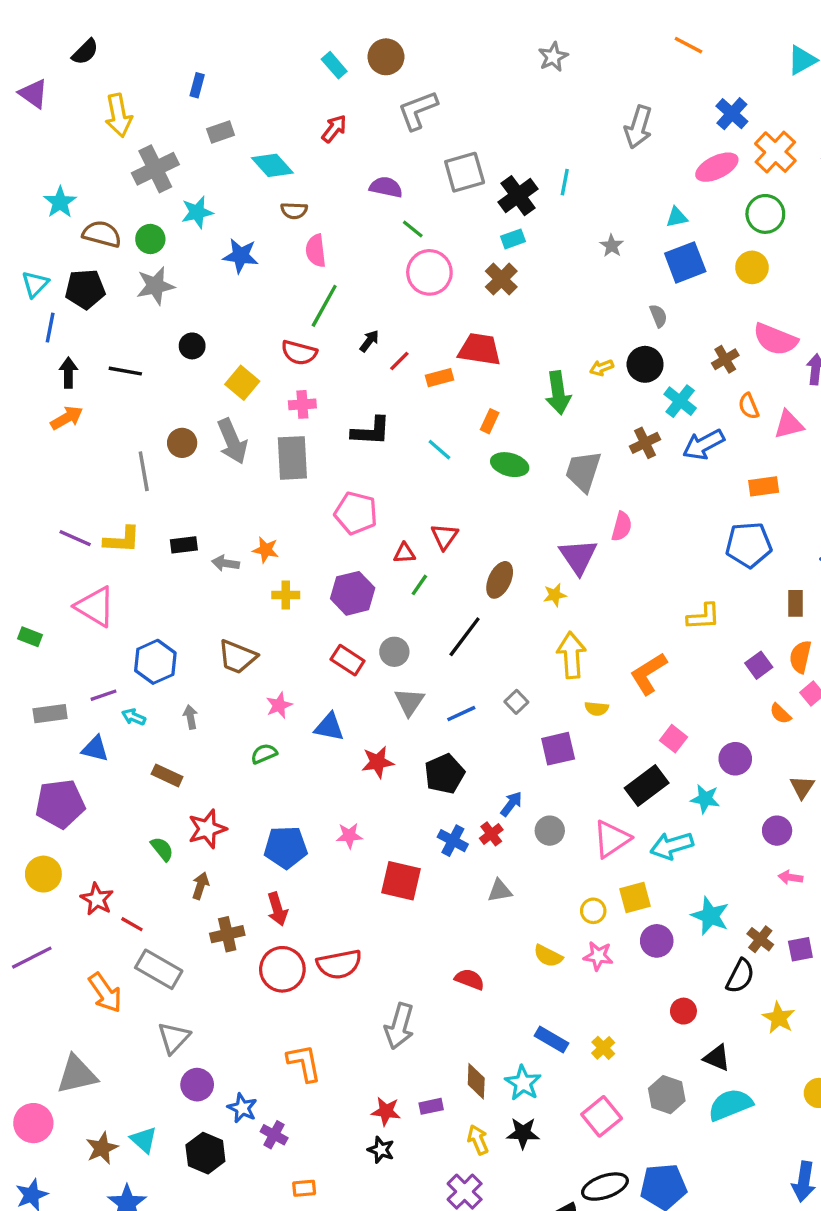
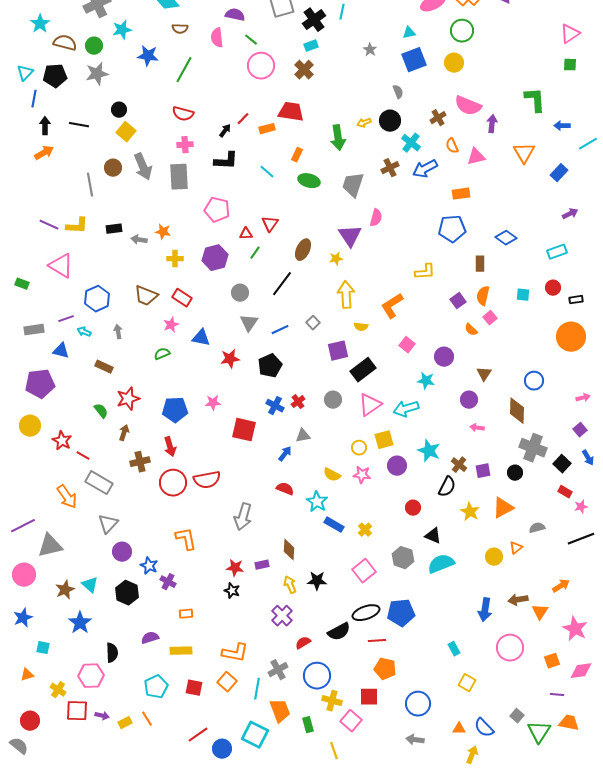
pink semicircle: (316, 251) -> (217, 38), moved
green line: (324, 306) -> (184, 70), moved
black arrow: (369, 341) -> (225, 131), moved
yellow square: (242, 383) -> (126, 132), moved
red rectangle: (348, 660) -> (182, 298), moved
black rectangle: (647, 785) -> (363, 370), moved
blue arrow: (511, 804) -> (285, 454), moved
purple line: (32, 958) -> (23, 526), moved
cyan star: (523, 1083) -> (317, 502), moved

